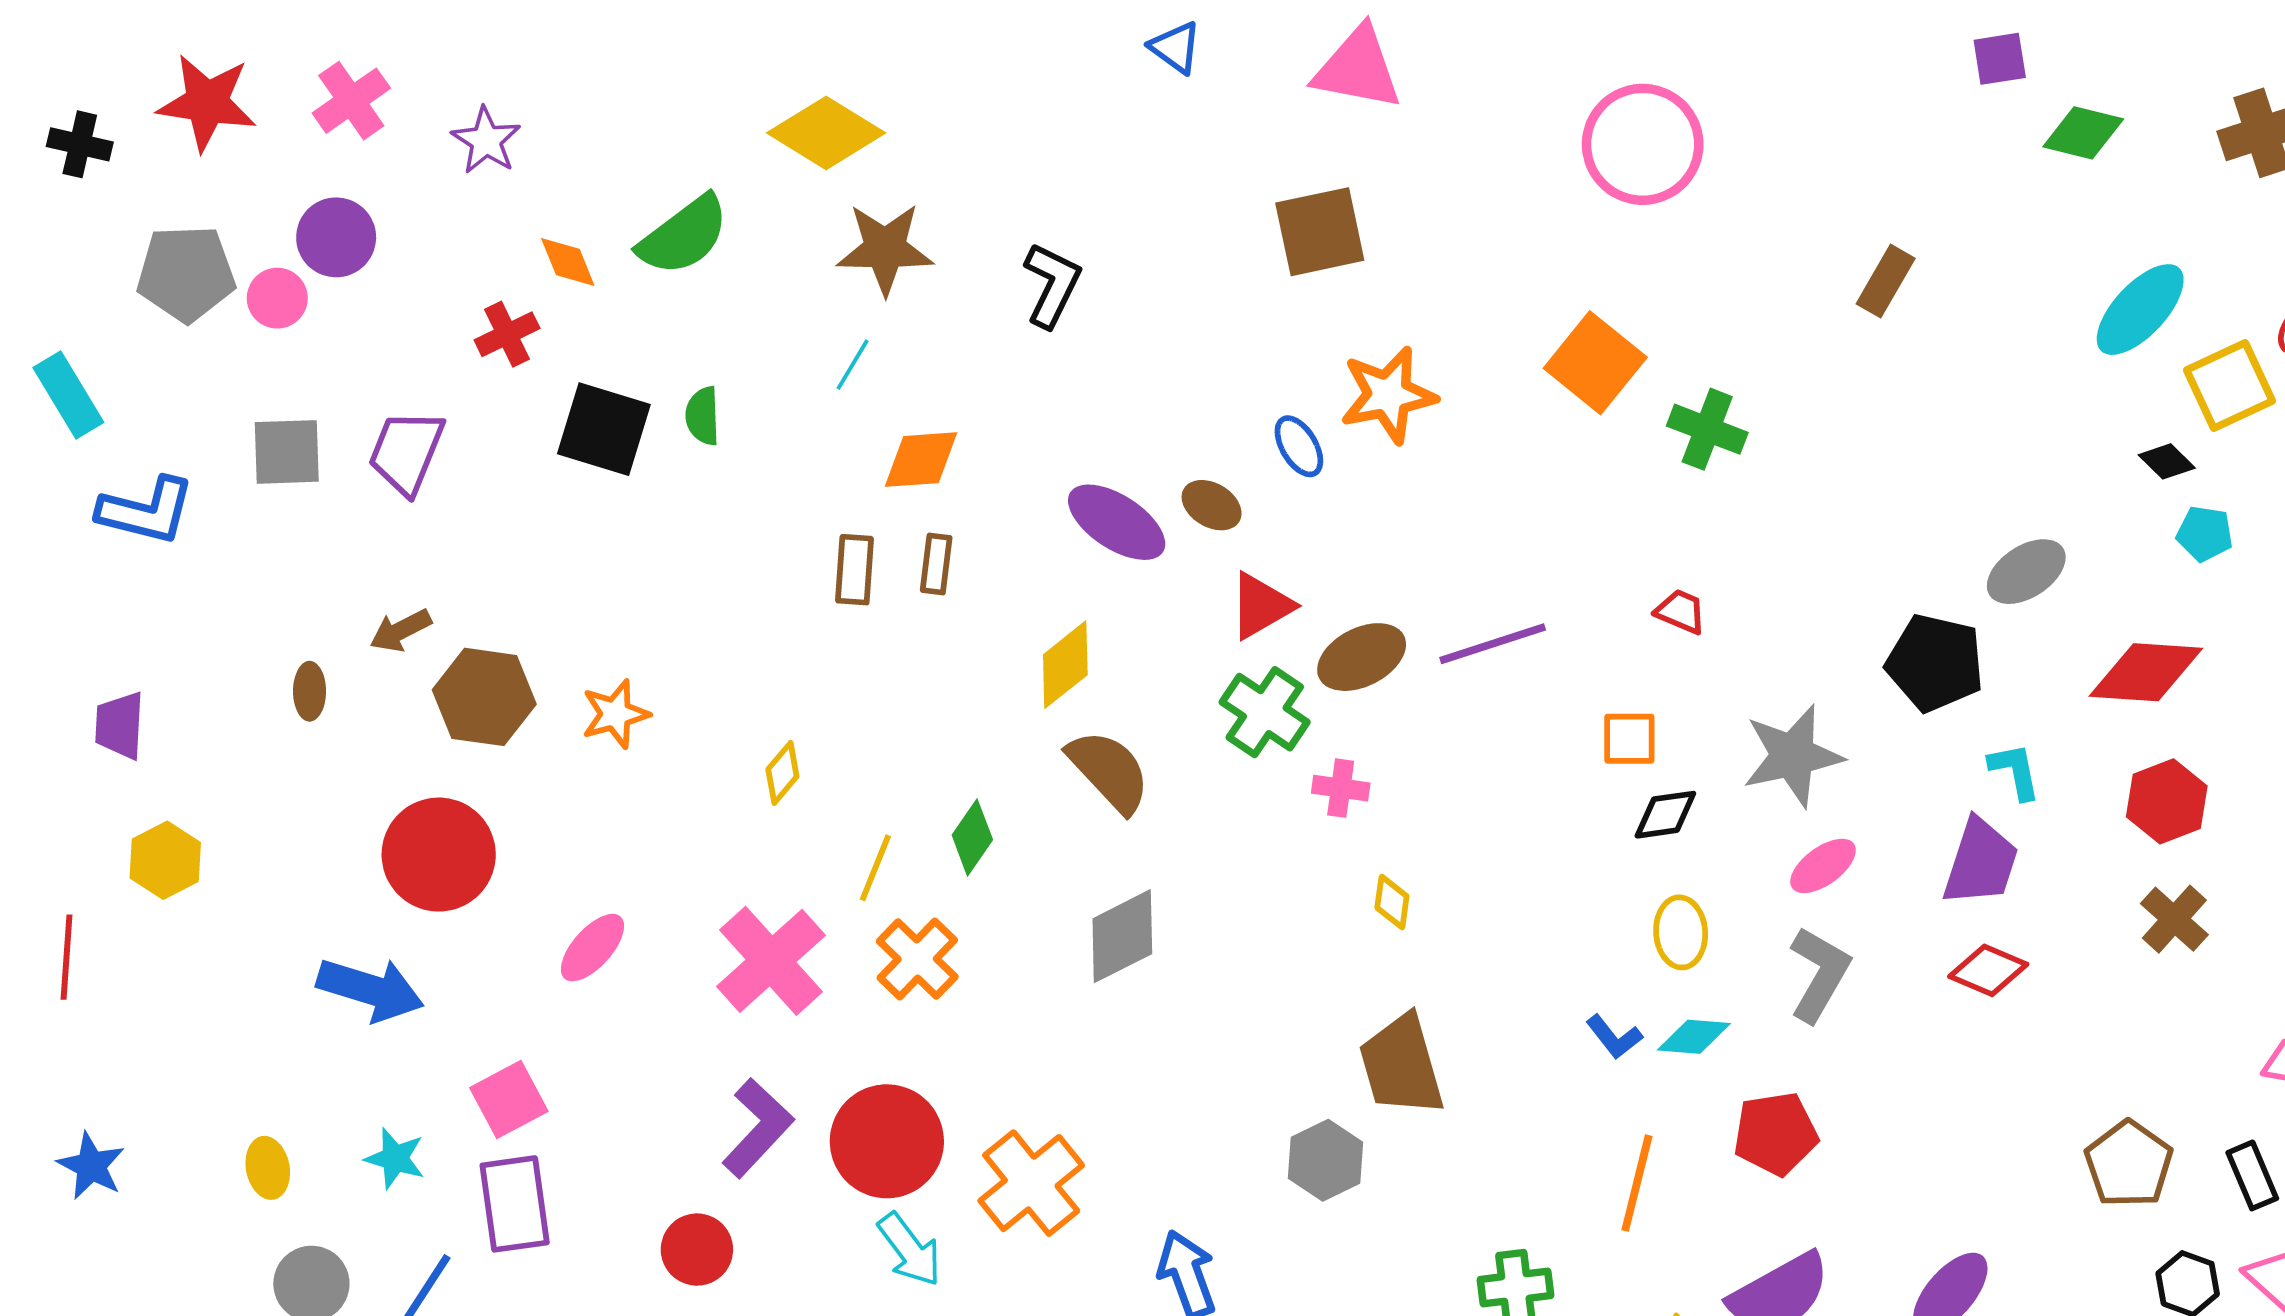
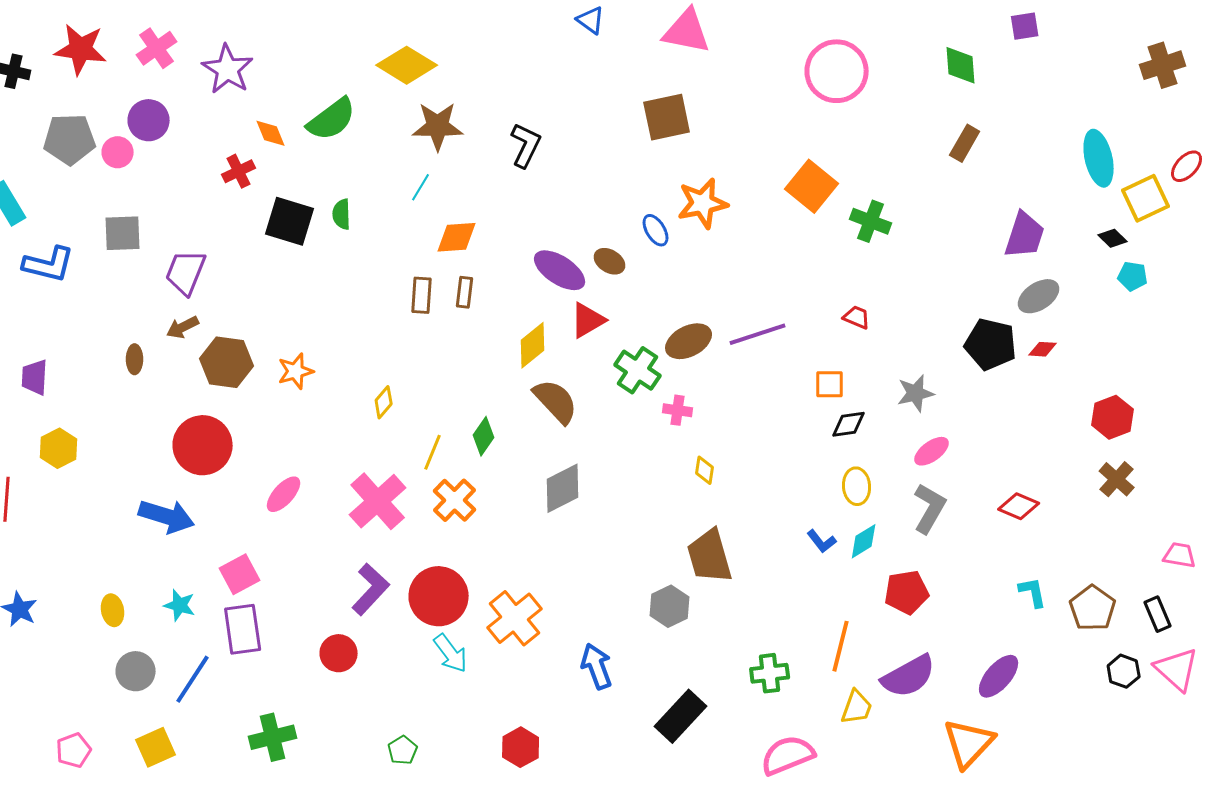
green diamond: (2083, 133) -> (961, 65), moved, turned 72
purple star: (486, 141) -> (228, 69), size x1.4
cyan ellipse: (2140, 310) -> (1099, 158), turned -56
purple trapezoid: (406, 452) -> (186, 272), moved
red triangle: (1261, 606) -> (588, 320), moved
red diamond: (2146, 672) -> (1043, 349), moved, size x0.5
gray star: (1793, 756) -> (916, 393), size x0.7
cyan L-shape: (2015, 771) -> (1033, 592), moved
purple trapezoid: (1981, 862) -> (1025, 235), moved
cyan diamond: (1694, 1037) -> (864, 541), turned -36
orange line: (1637, 1183) -> (841, 646), moved

